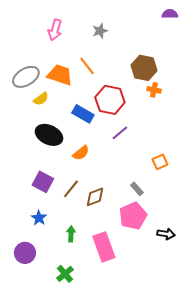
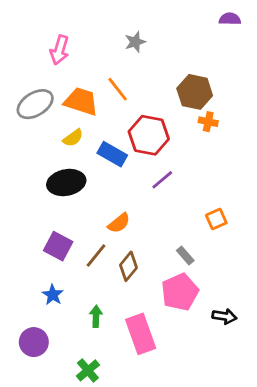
pink arrow: (55, 30) -> (59, 50), moved
yellow semicircle: (41, 99) -> (73, 138), moved
black ellipse: (49, 135) -> (66, 183), turned -36
orange semicircle: (81, 153) -> (119, 223), moved
brown diamond: (95, 197) -> (128, 266), turned -30

